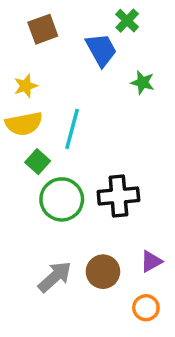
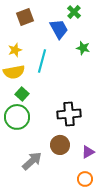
cyan line: (72, 129) -> (42, 61), moved
green circle: (62, 199) -> (17, 117), moved
brown circle: (103, 272) -> (60, 145), moved

